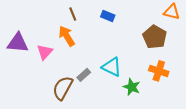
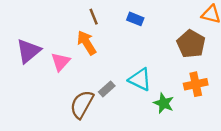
purple triangle: (18, 43) -> (28, 51), turned -45
orange cross: (159, 71) -> (196, 84), turned -30

